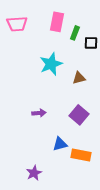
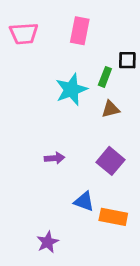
green rectangle: (75, 33) -> (105, 77), moved
blue triangle: (60, 144) -> (84, 201), turned 35

